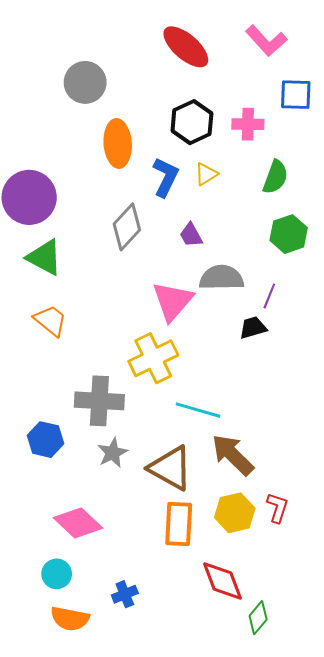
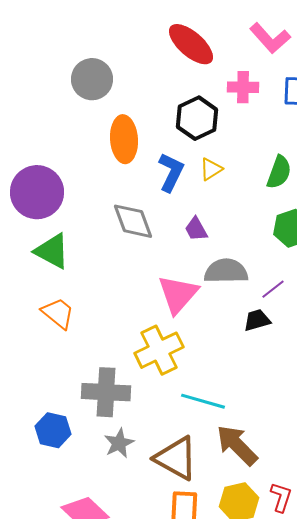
pink cross: (248, 124) -> (243, 87), moved
gray diamond: (127, 227) -> (133, 221), turned -63
purple line: (269, 296) -> (273, 289), turned 30

